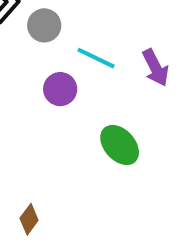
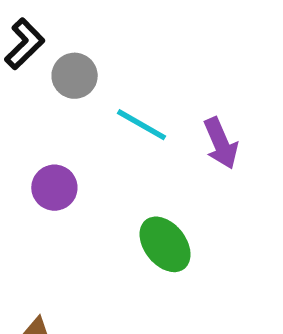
purple circle: (60, 89) -> (54, 188), moved

